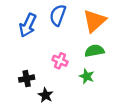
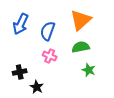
blue semicircle: (58, 15) -> (48, 31), moved
green star: (87, 76) -> (89, 70), moved

